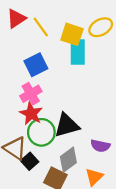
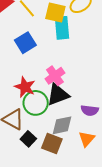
pink cross: (31, 94) -> (55, 76), moved
gray diamond: (68, 160) -> (62, 125), turned 30
black square: (30, 161) -> (28, 139), moved

